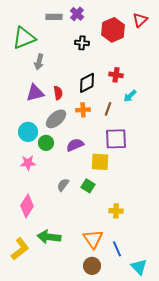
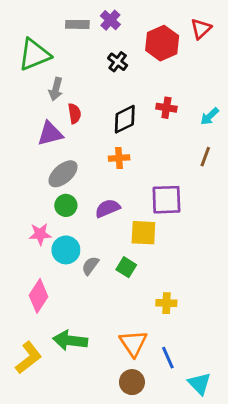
black cross: (82, 43) -> (118, 62), turned 32
red semicircle: (58, 93) -> (74, 113), moved
cyan arrow: (130, 96) -> (210, 116), moved
brown line: (108, 109) -> (205, 157), moved
gray ellipse: (56, 119) -> (63, 174), moved
cyan circle: (28, 132) -> (66, 250), moved

